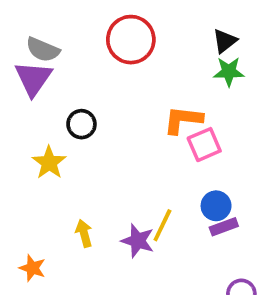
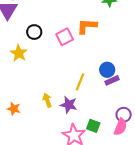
pink square: (204, 145) -> (65, 37), moved
yellow arrow: (84, 233) -> (47, 100), moved
purple star: (138, 241) -> (69, 105), moved

